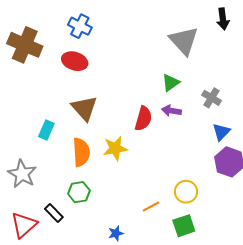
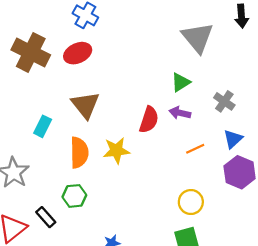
brown cross: (25, 45) -> (31, 52), moved
red ellipse: (75, 61) -> (78, 53), turned -45
orange line: (151, 207) -> (195, 149), moved

